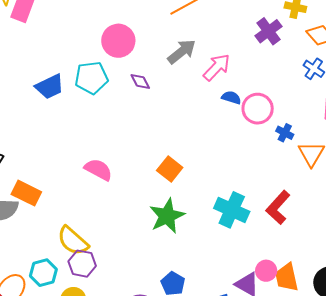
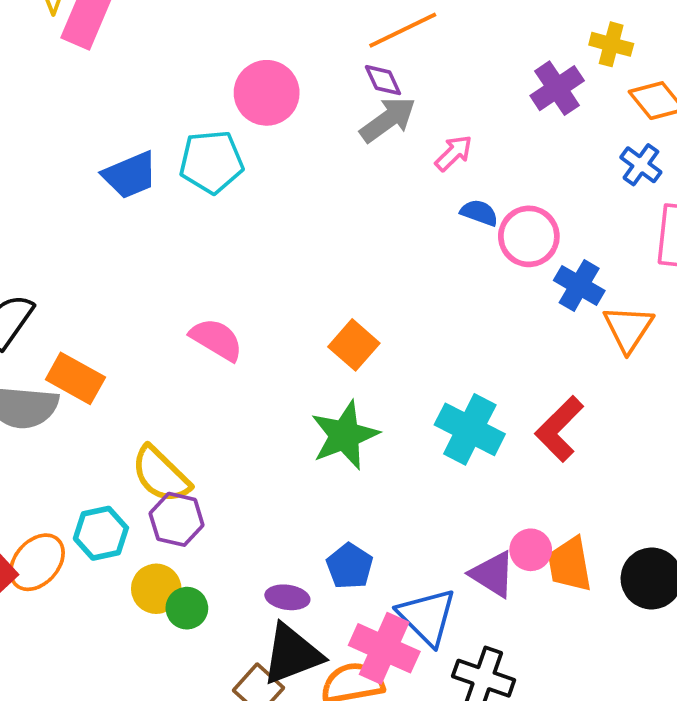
pink arrow: (217, 67) -> (454, 153), size x0.7
purple diamond: (140, 82) -> (383, 80), moved
blue cross: (285, 133) -> (579, 285), size x1.4

